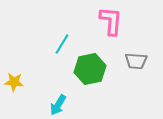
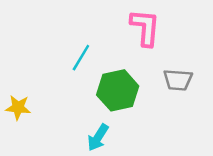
cyan arrow: (58, 105) -> (98, 138), moved

